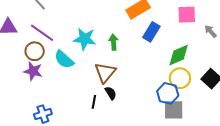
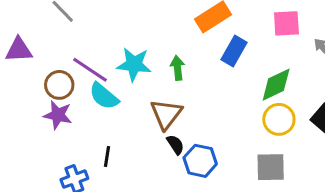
purple line: (42, 33) -> (90, 70), moved
blue hexagon: (168, 93) -> (200, 161), moved
black line: (94, 102) -> (107, 156), moved

